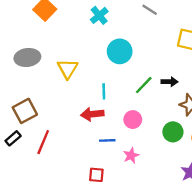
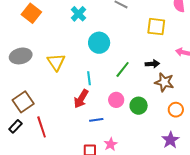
black arrow: (169, 82) -> (152, 64), moved
red arrow: (92, 114) -> (81, 99), turned -48
green circle: (173, 132) -> (139, 106), moved
red line: (43, 142) -> (42, 127), turned -35
pink star: (131, 156) -> (111, 144), moved

